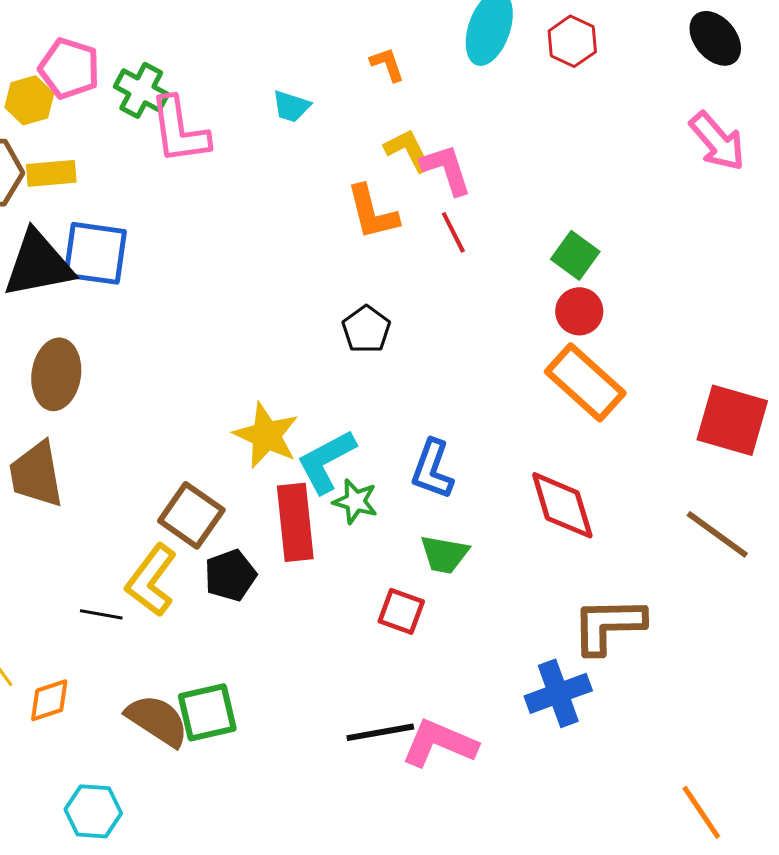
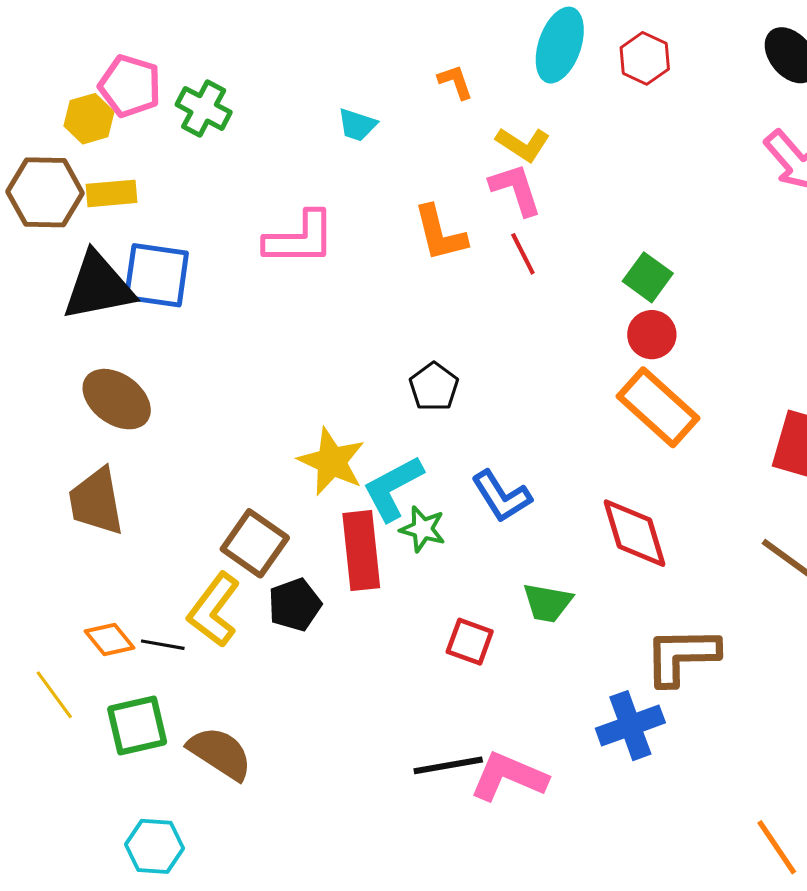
pink L-shape: (179, 130) -> (300, 238), moved, turned -82
yellow L-shape: (408, 150) -> (523, 144), moved, turned 150
black pentagon: (366, 329) -> (434, 387), moved
brown ellipse: (56, 374) -> (117, 399), turned -62
blue L-shape: (432, 469) -> (501, 496), turned -52
green trapezoid: (444, 554) -> (547, 603), moved
orange diamond: (49, 700) -> (109, 640), moved, turned 69
green square: (207, 712) -> (137, 726), moved

